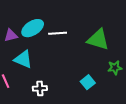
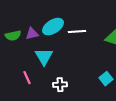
cyan triangle: (23, 59) -> (44, 57), turned 36

